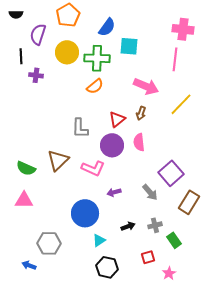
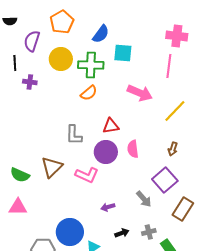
brown arrow: (141, 113) -> (173, 149), moved
red triangle: (117, 119) -> (111, 126), turned 30
purple arrow: (114, 192) -> (108, 207), moved
blue circle: (85, 213) -> (70, 232), moved

